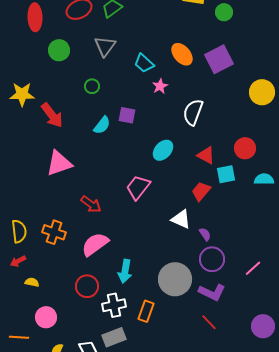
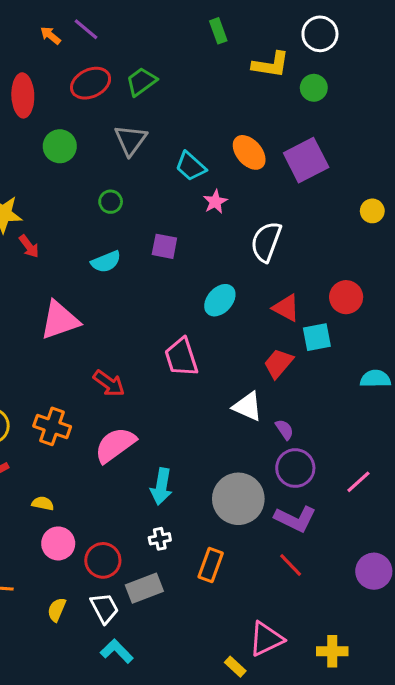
yellow circle: (262, 92) -> (372, 211), size x0.6
red arrow: (52, 115) -> (29, 246), moved, size x0.6
cyan semicircle: (102, 125) -> (106, 262), moved, turned 30
cyan semicircle: (264, 179) -> (375, 379), moved
pink trapezoid: (138, 187) -> (181, 357), turned -56
yellow semicircle: (32, 282) -> (43, 503), moved
red circle: (87, 286) -> (103, 560), moved
white cross: (114, 305) -> (160, 539), moved, size x0.6
orange rectangle: (146, 311) -> (211, 565), moved
pink circle: (46, 317) -> (58, 543), moved

